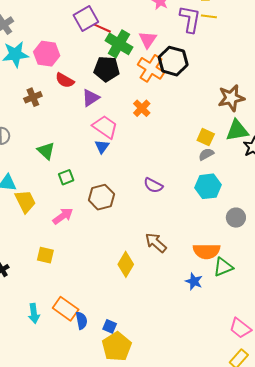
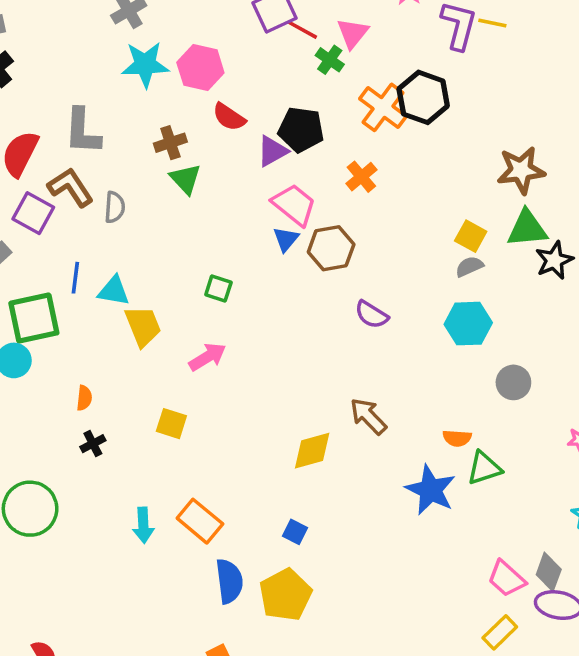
pink triangle: (148, 40) -> (353, 33), moved
green cross: (119, 44) -> (330, 60), size x0.6
black pentagon: (107, 69) -> (301, 129), moved
green triangle: (46, 151) -> (185, 179), moved
green square: (66, 177) -> (218, 289), turned 35
brown hexagon: (101, 197) -> (331, 248), moved
orange semicircle: (207, 251) -> (457, 438), size x0.6
yellow diamond: (126, 264) -> (312, 451), turned 40
blue star: (194, 281) -> (431, 490), size x1.6
blue semicircle: (81, 320) -> (229, 581), moved, size x1.4
blue square: (110, 326) -> (295, 532), moved

